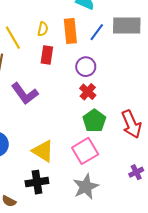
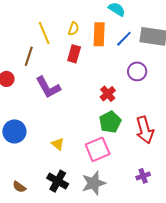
purple circle: (86, 67) -> (137, 71), moved
yellow triangle: (43, 151) -> (58, 144), size x0.6
black cross: (37, 182) -> (58, 181), moved, turned 30

